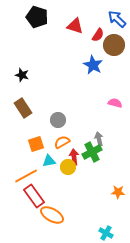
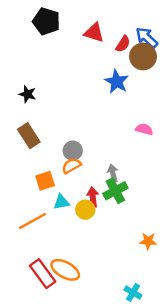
blue arrow: (117, 19) -> (147, 38), moved
gray arrow: (99, 139) -> (113, 173), moved
orange semicircle: (62, 142) -> (71, 166), moved
red rectangle: (34, 196) -> (43, 274), moved

